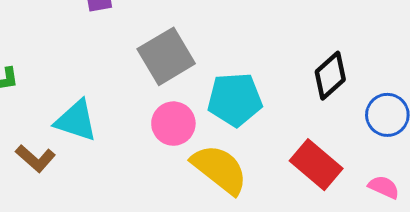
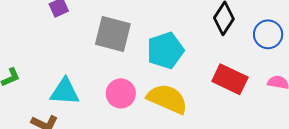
gray square: (166, 56) -> (113, 34), turned -30
pink circle: (173, 124) -> (121, 93), moved

